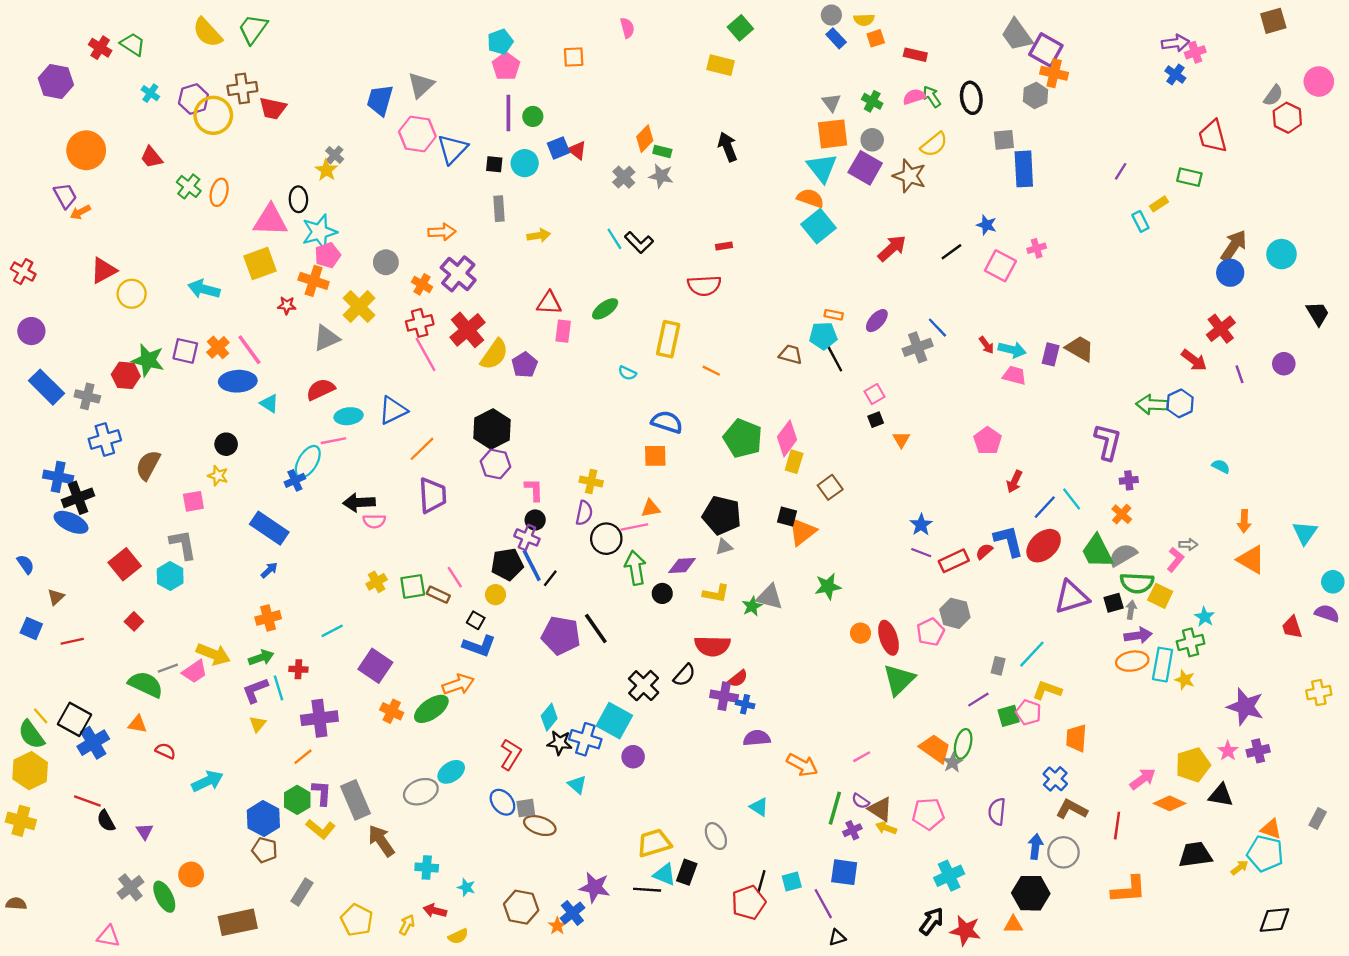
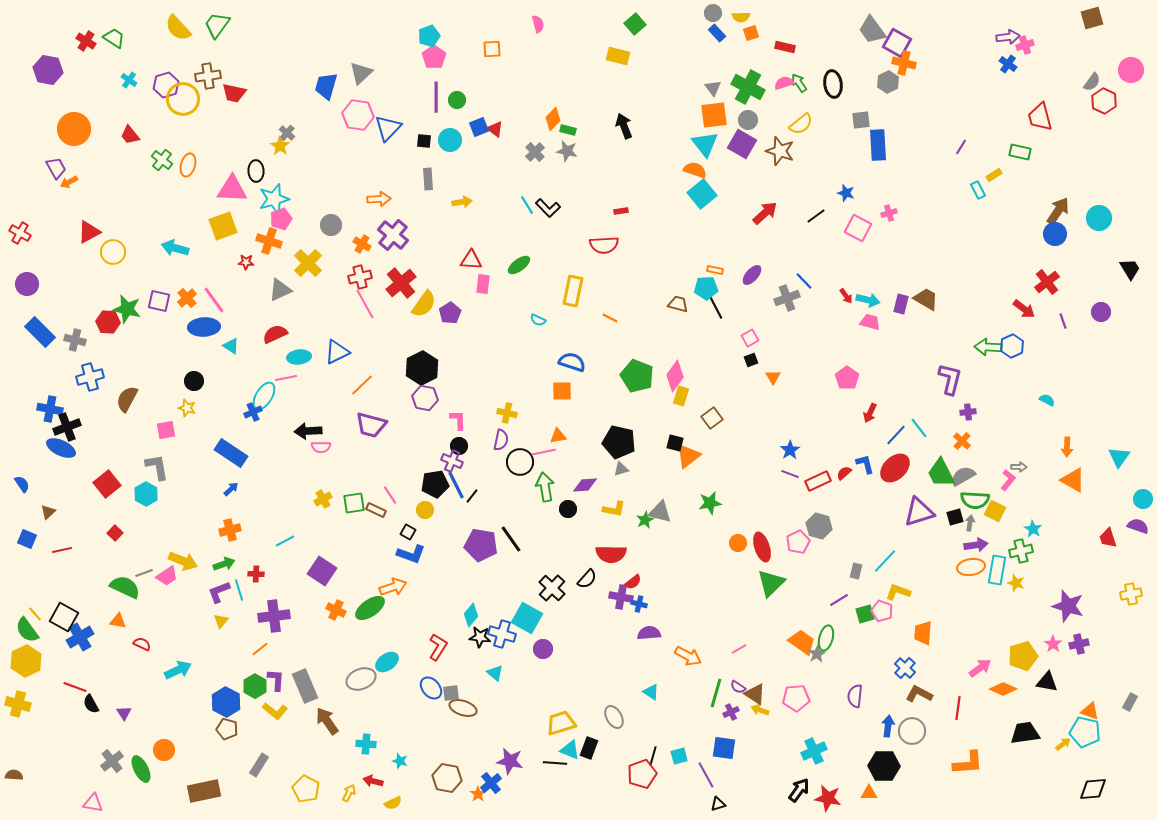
green cross: (872, 101) -> (748, 87), size x1.8
purple trapezoid: (433, 495) -> (371, 425), turned 108
blue L-shape: (1009, 541) -> (865, 464), size x0.7

